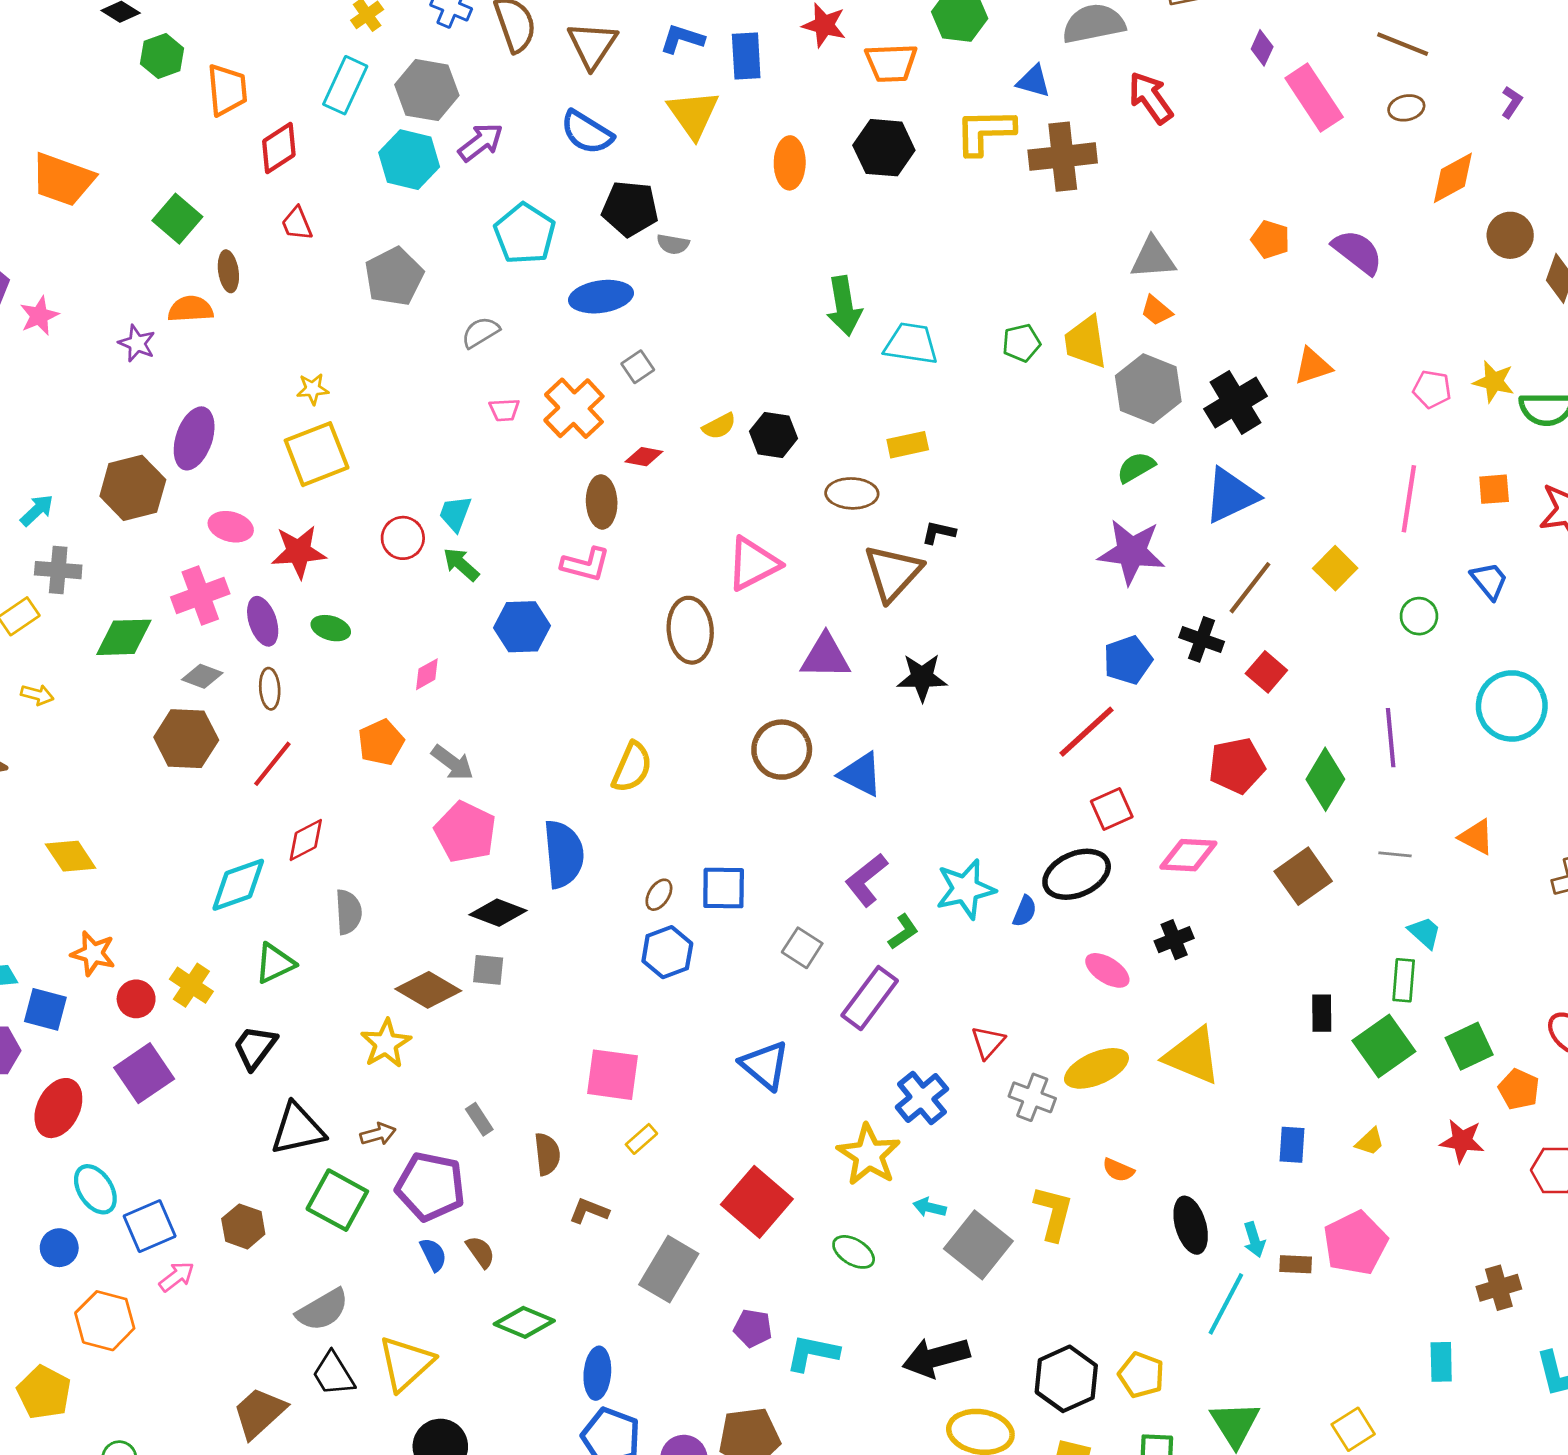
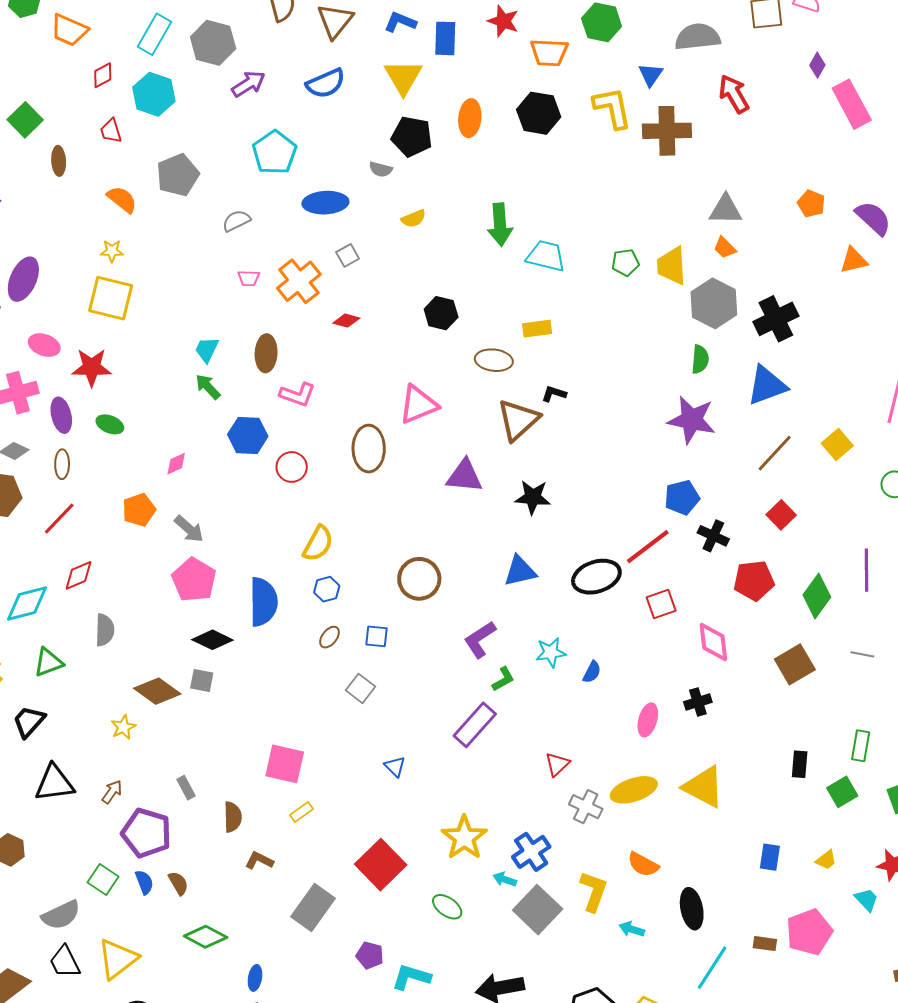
blue triangle: (1034, 81) -> (651, 75), turned 44
orange trapezoid: (227, 90) -> (69, 30), turned 114
blue semicircle: (587, 132) -> (326, 83), turned -60
yellow L-shape: (985, 132) -> (612, 108), turned 75
red diamond: (279, 148) -> (103, 75), size x0.7
cyan hexagon: (409, 160) -> (154, 94), moved
black pentagon: (630, 209) -> (412, 137), moved
orange semicircle: (191, 309) -> (122, 199), moved, turned 36
orange triangle: (1313, 366) -> (854, 260), moved
yellow semicircle: (719, 426) -> (414, 219), moved
yellow square: (317, 454) -> (111, 298), turned 30
green semicircle: (1136, 467) -> (700, 359), turned 120
brown ellipse: (602, 502) -> (266, 353), moved
red circle: (403, 538) -> (292, 467), moved
black cross: (1202, 639) -> (713, 536), moved
brown circle: (782, 750) -> (419, 579), moved
blue triangle: (861, 774) -> (520, 571), moved, turned -45
pink diamond: (1188, 855) -> (713, 642), turned 75
black ellipse: (1077, 874) -> (596, 577), moved
blue square: (724, 888) -> (377, 636), size x0.7
cyan star: (966, 889) -> (551, 652), size x0.7
cyan trapezoid: (1425, 932) -> (866, 900), moved
gray square: (802, 948) -> (360, 688), moved
blue hexagon: (667, 952) -> (327, 589), moved, size x0.7
pink ellipse: (1107, 970) -> (648, 720), turned 68
yellow star: (386, 1044) -> (123, 727), size x0.7
green square: (1384, 1046) -> (842, 792), size x0.7
blue triangle: (765, 1065) -> (395, 767), size x0.6
blue cross: (922, 1098) -> (531, 852), moved
brown arrow: (378, 1134) -> (112, 792), turned -45
orange semicircle: (1118, 1170) -> (643, 864), size x1.4
green square: (337, 1200) -> (103, 880), moved, size x0.7
cyan arrow: (1254, 1240) -> (632, 929), moved, turned 120
blue ellipse: (597, 1373) -> (255, 978), size x0.7

